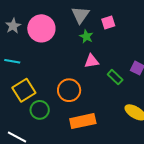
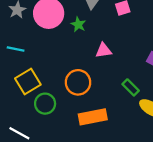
green star: (86, 36) -> (78, 24), moved
green rectangle: (115, 77) -> (131, 87), moved

